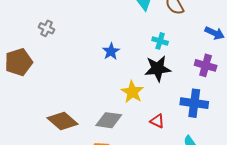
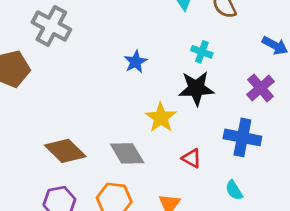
gray cross: (47, 28) -> (51, 26), size x1.8
purple cross: (206, 65) -> (261, 88), turned 30
gray diamond: (109, 120) -> (127, 153), turned 48

